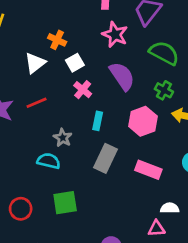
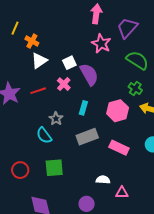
orange cross: (57, 40) -> (32, 41), moved
purple semicircle: (122, 76) -> (89, 74), moved
pink cross: (83, 90) -> (64, 84), moved
gray rectangle: (106, 158) -> (87, 137), turned 40
cyan semicircle: (49, 161) -> (44, 135), turned -144
white semicircle: (170, 208) -> (103, 180), moved

